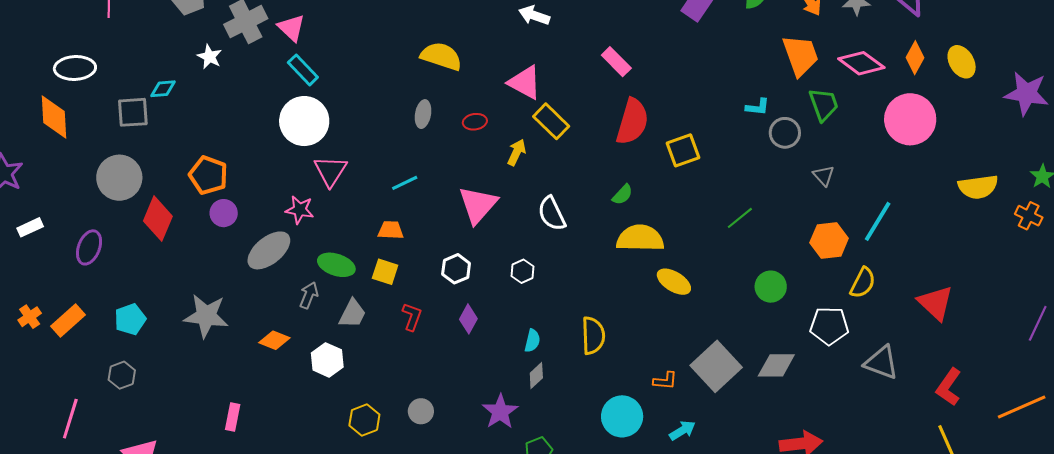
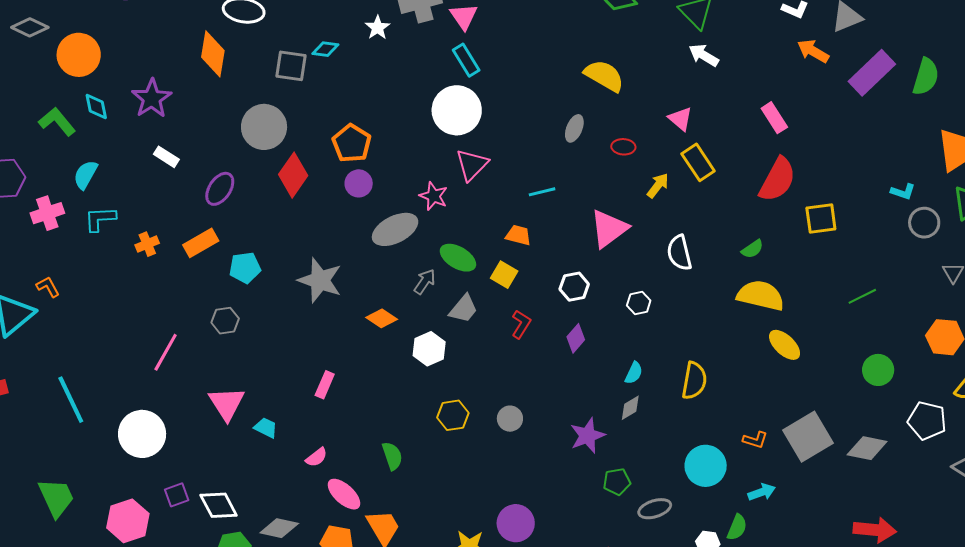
pink triangle: (525, 82) -> (680, 119), size x0.7
white rectangle: (30, 227) -> (166, 157), turned 45
orange rectangle: (68, 320) -> (201, 243), moved

